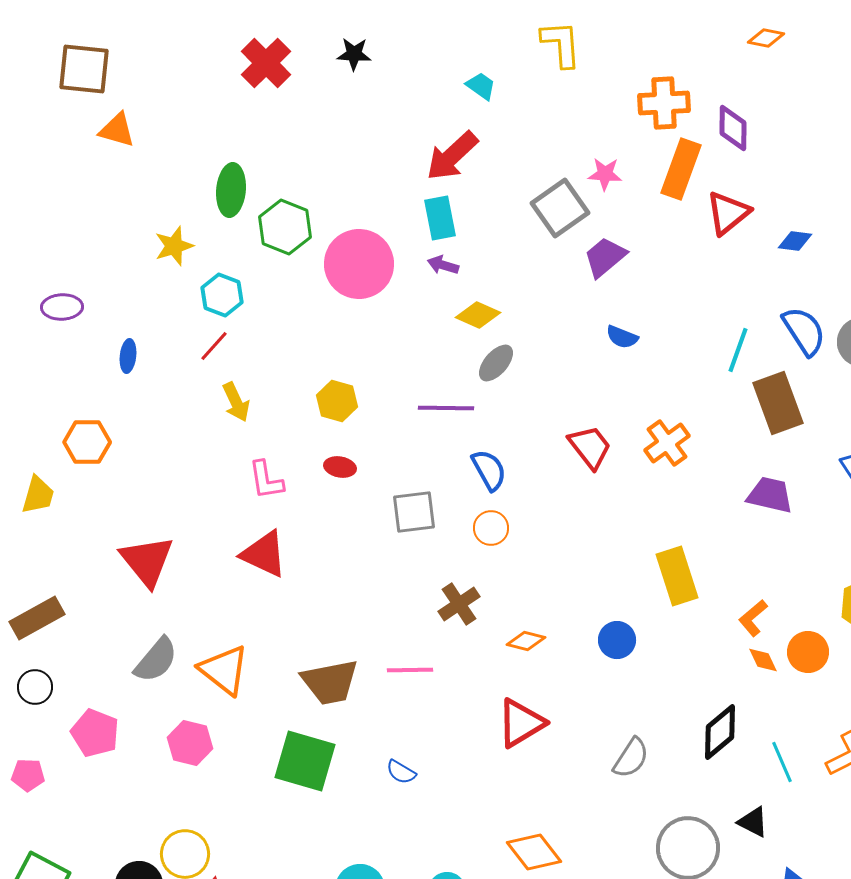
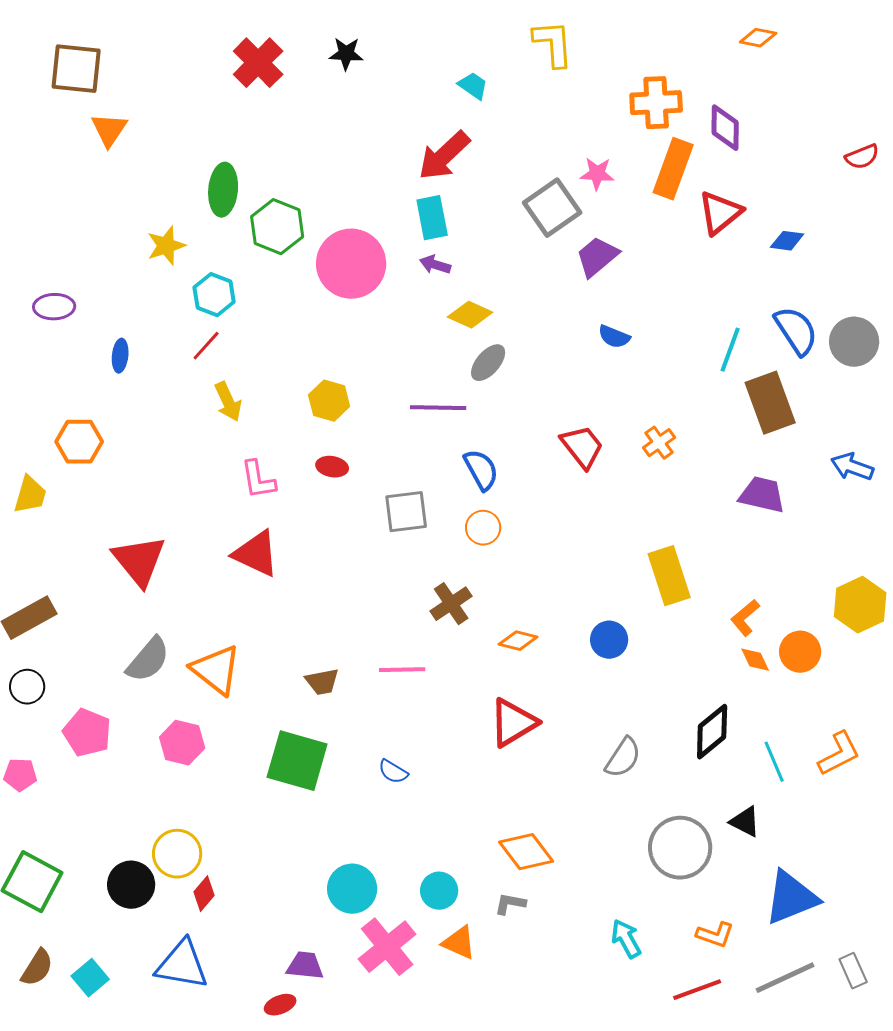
orange triangle: (117, 130) -> (109, 130), turned 48
orange cross: (667, 443) -> (659, 443), size x0.7
brown trapezoid: (330, 682) -> (322, 682), size x0.6

